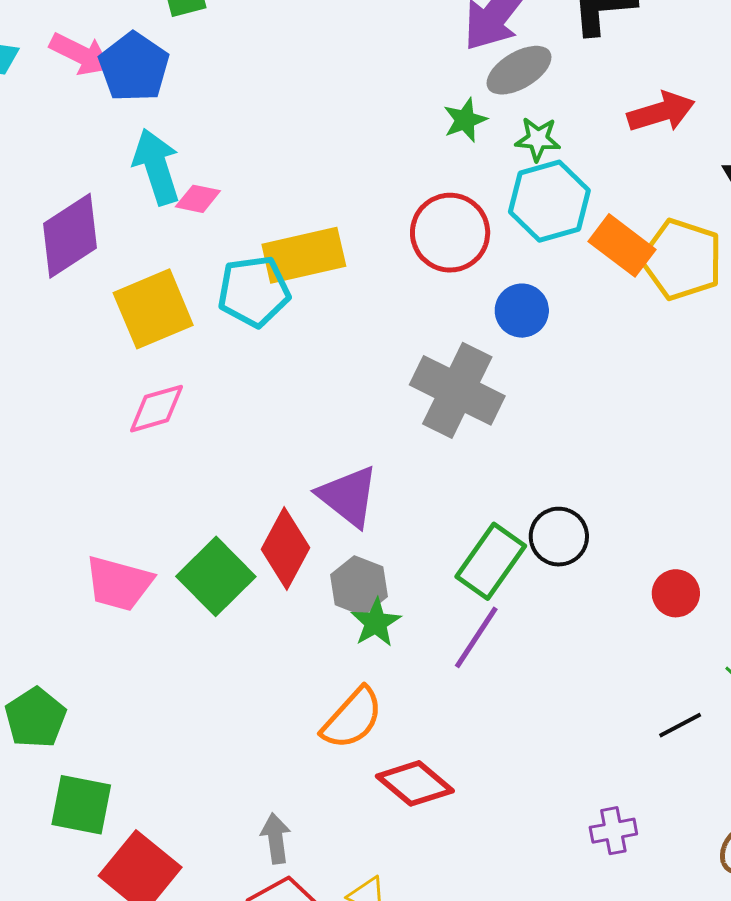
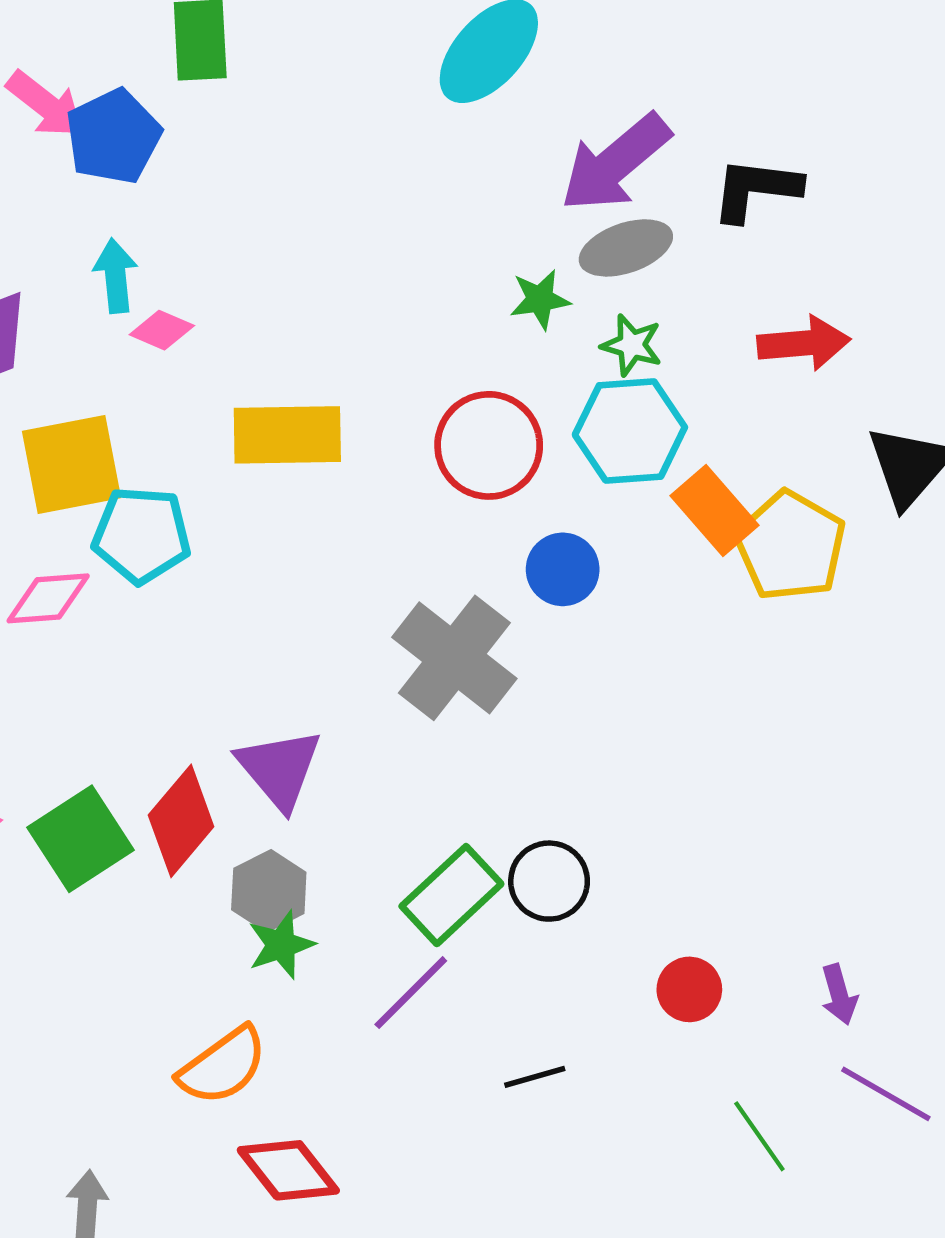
cyan arrow: (157, 167) -> (116, 276), size x0.7
cyan pentagon: (254, 291) -> (141, 535), moved
black line: (680, 725) -> (535, 1077), moved

